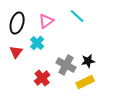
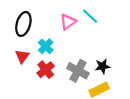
pink triangle: (46, 21) -> (68, 22), moved
red cross: (42, 78) -> (46, 70), moved

